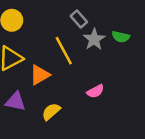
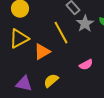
purple triangle: (16, 101) -> (24, 84), moved

